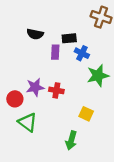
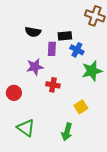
purple star: (35, 87) -> (35, 67), moved
yellow square: (86, 114) -> (81, 107), turned 32
green triangle: (28, 122) -> (26, 128), moved

